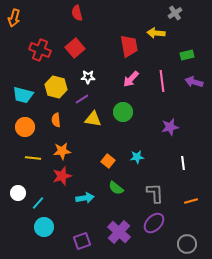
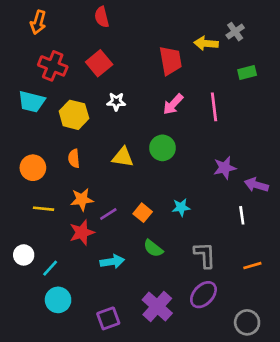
gray cross: (175, 13) -> (235, 32), moved
orange arrow: (14, 18) -> (38, 22), moved
purple arrow: (194, 82) -> (256, 185), moved
cyan trapezoid: (23, 95) -> (32, 102), moved
purple line: (82, 99) -> (108, 214), moved

